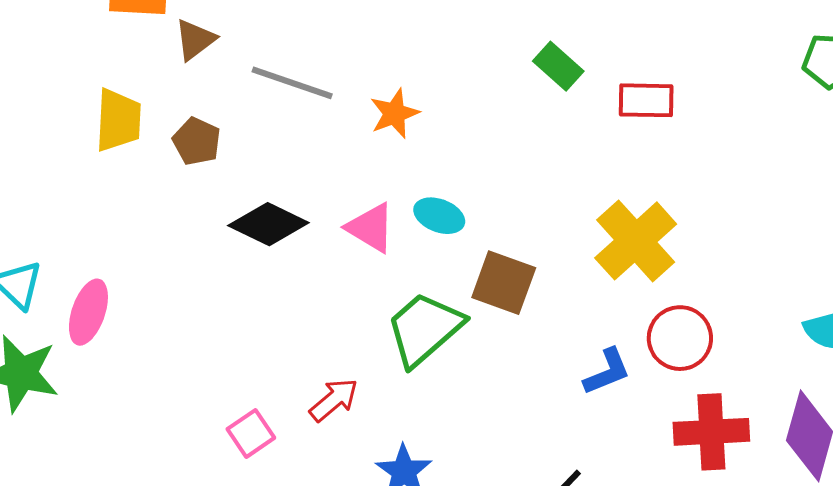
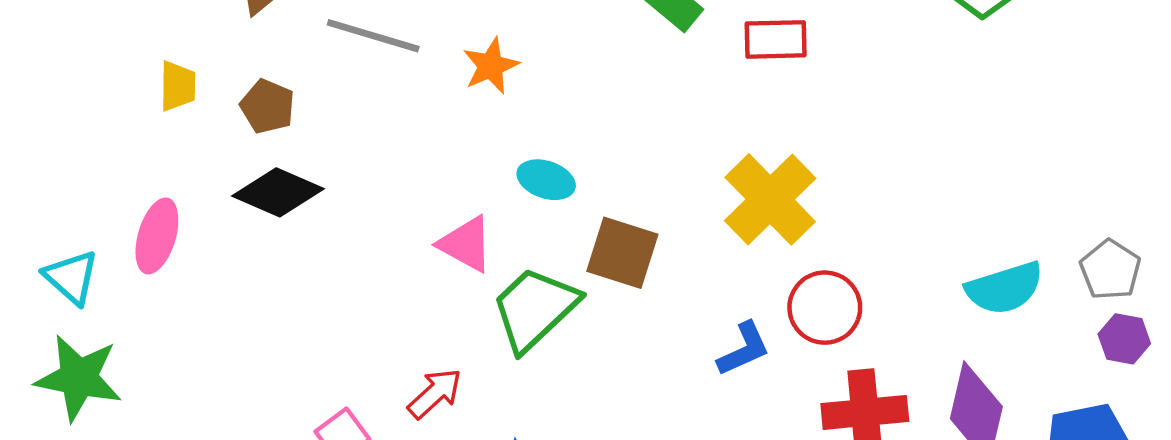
yellow trapezoid: (118, 120) -> (178, 86), size x0.7
black diamond: (268, 224) -> (278, 192), moved
pink triangle: (371, 228) -> (466, 244), moved
pink ellipse: (88, 312) -> (157, 236), moved

